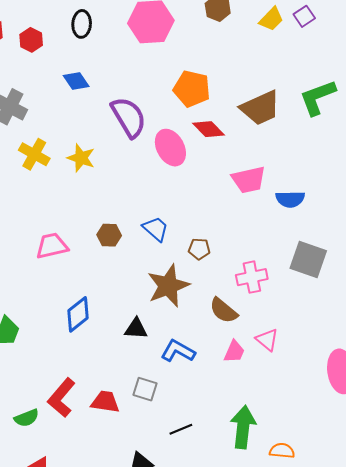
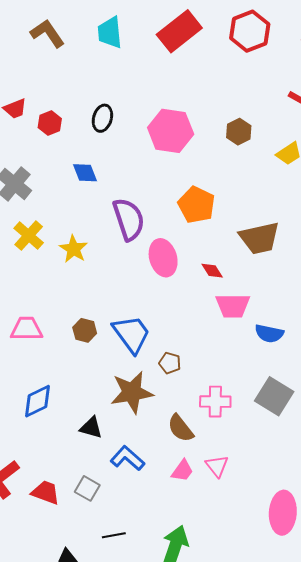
red diamond: (209, 129) -> (212, 271), moved, size x0.7
blue trapezoid: (156, 229) -> (132, 334), size x1.5

